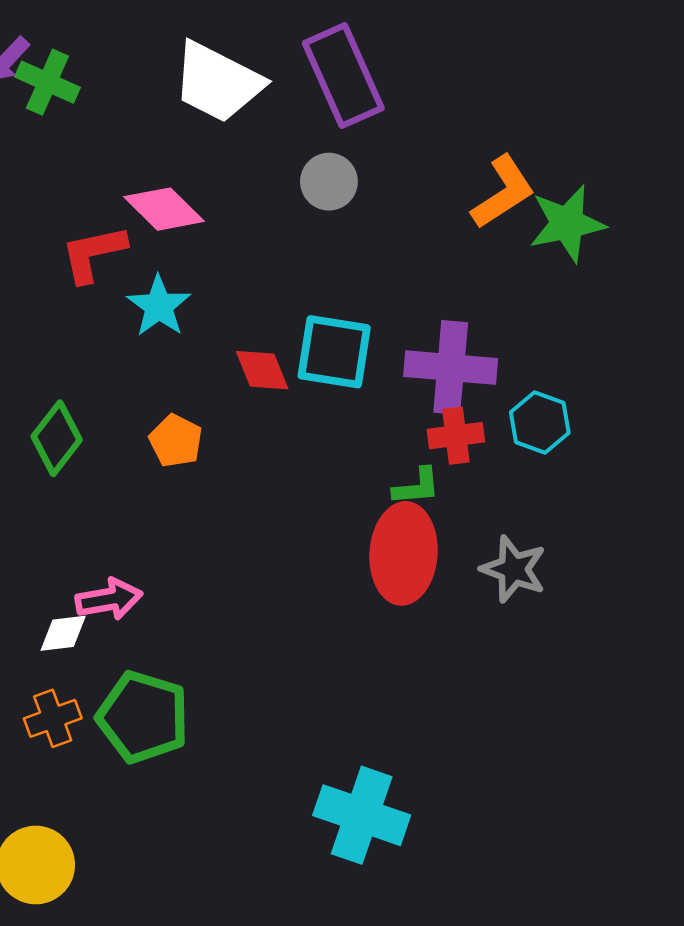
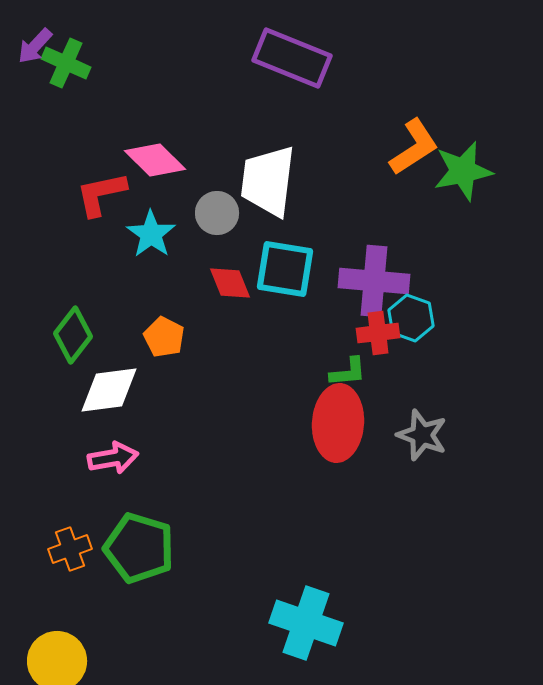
purple rectangle: (343, 76) -> (292, 58), turned -44
white trapezoid: (218, 82) -> (268, 181), moved, turned 70
gray circle: (329, 182) -> (217, 213), moved
cyan hexagon: (540, 422) -> (411, 318), moved
white diamond: (63, 633) -> (109, 390), moved, size x1.6

